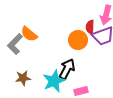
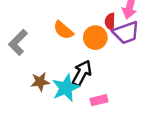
orange semicircle: (29, 34) -> (63, 30), moved
brown star: (23, 78) -> (40, 82), moved

